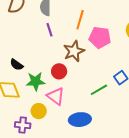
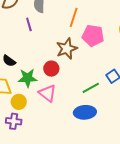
purple line: (49, 30) -> (29, 24), moved
yellow circle: (39, 111) -> (19, 102), moved
blue ellipse: (80, 120) -> (85, 112), moved

